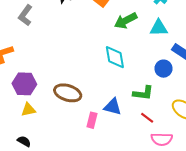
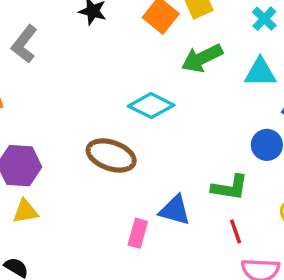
cyan diamond: (115, 57) -> (151, 106), moved, turned -55
brown ellipse: (68, 93) -> (111, 155), moved
red line: (147, 118) -> (236, 231), turned 32

